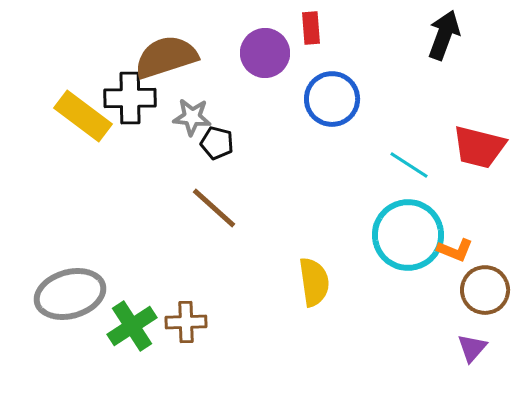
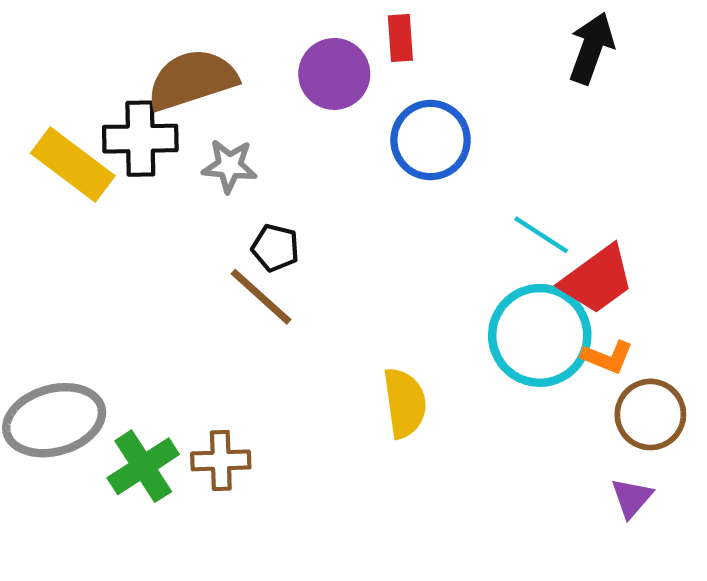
black pentagon: (217, 143) -> (275, 248), moved
red trapezoid: (479, 147) -> (597, 279), moved, turned -50

